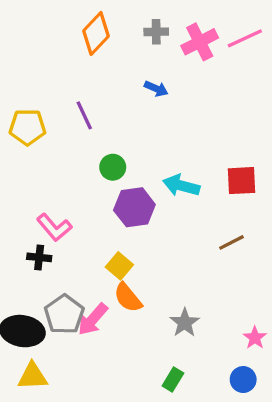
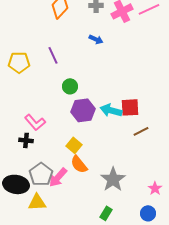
red square: (241, 181) -> (130, 107), moved
cyan arrow: (181, 186) -> (111, 110), moved
gray star: (185, 323) -> (113, 179), size x1.4
yellow triangle: (32, 376) -> (37, 202), moved

